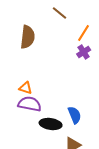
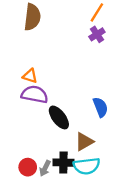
blue semicircle: (75, 115) -> (100, 107), moved
black ellipse: (51, 124) -> (59, 117), turned 45

